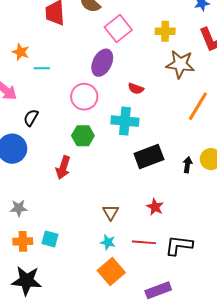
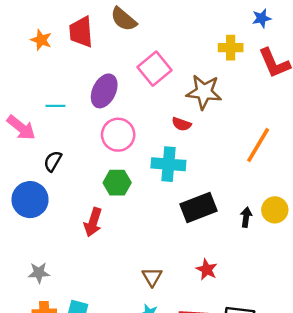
pink square: (118, 29) -> (155, 69), moved
yellow cross: (165, 31) -> (231, 48), moved
orange star: (21, 52) -> (41, 40), moved
purple ellipse: (102, 63) -> (104, 91), moved
brown star: (180, 64) -> (204, 92), moved
cyan line: (42, 68) -> (55, 106), moved

